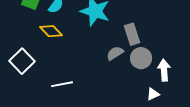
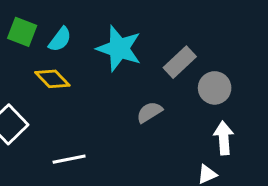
gray rectangle: (132, 34) -> (180, 62), moved, turned 65
gray circle: (141, 58) -> (215, 88), moved

